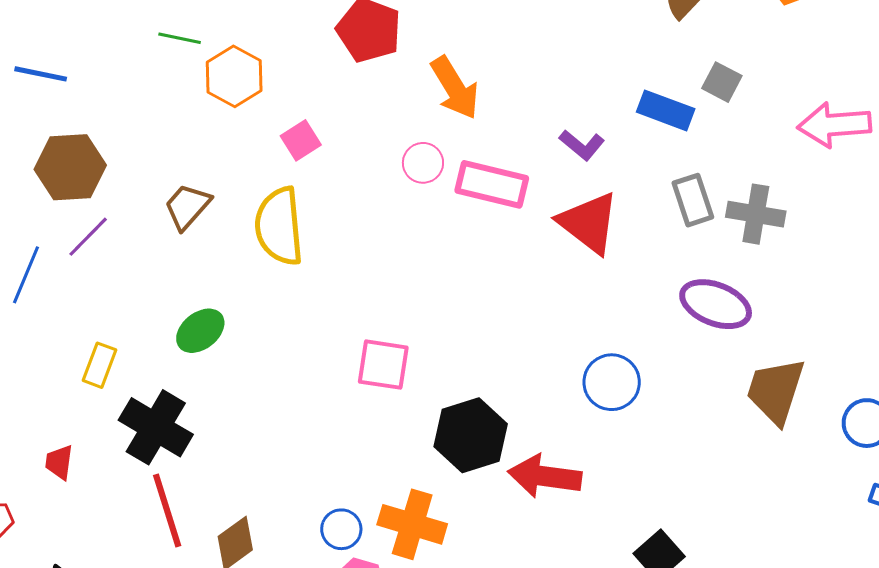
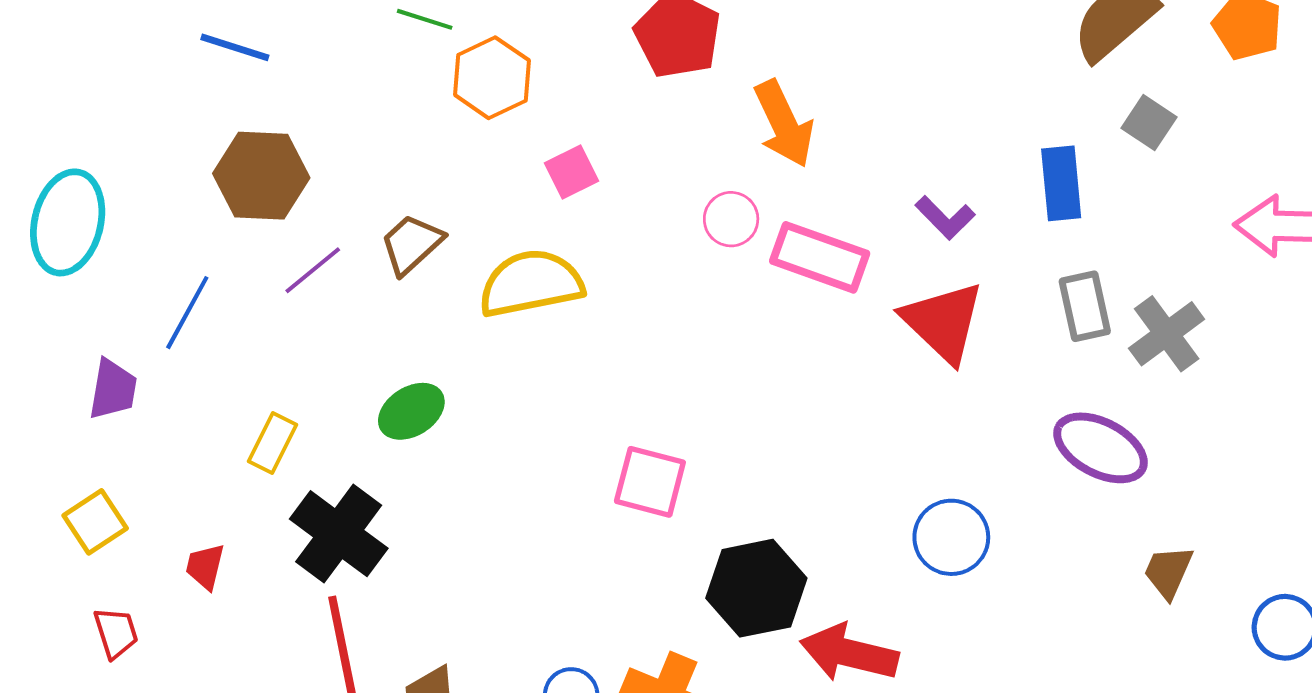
gray square: (722, 82) -> (1149, 123), moved
blue rectangle: (666, 110) -> (1061, 183), turned 58
gray cross: (756, 214) -> (1167, 334), turned 38
yellow semicircle: (279, 226) -> (531, 283), turned 78
purple line: (88, 237) -> (313, 270), moved
brown trapezoid: (776, 391) -> (1168, 572), size x0.6

